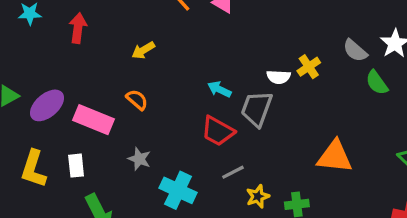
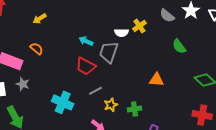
green semicircle: (377, 83) -> (179, 46), moved
orange triangle: (335, 157) -> (156, 80), size x0.7
gray star: (139, 159) -> (23, 84), moved

